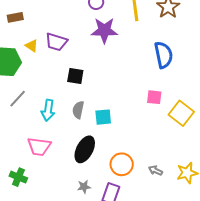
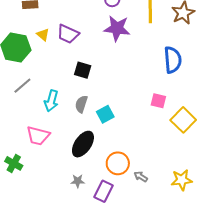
cyan square: (103, 117) -> (105, 114), turned -30
gray arrow: (156, 170) -> (141, 177), moved

